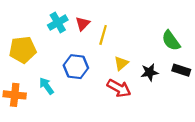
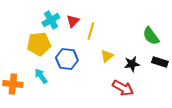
yellow pentagon: (23, 50) -> (39, 44), moved
red arrow: (119, 88) -> (123, 88), moved

